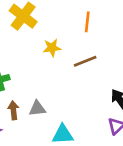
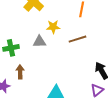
gray triangle: (37, 108) -> (39, 42), moved

